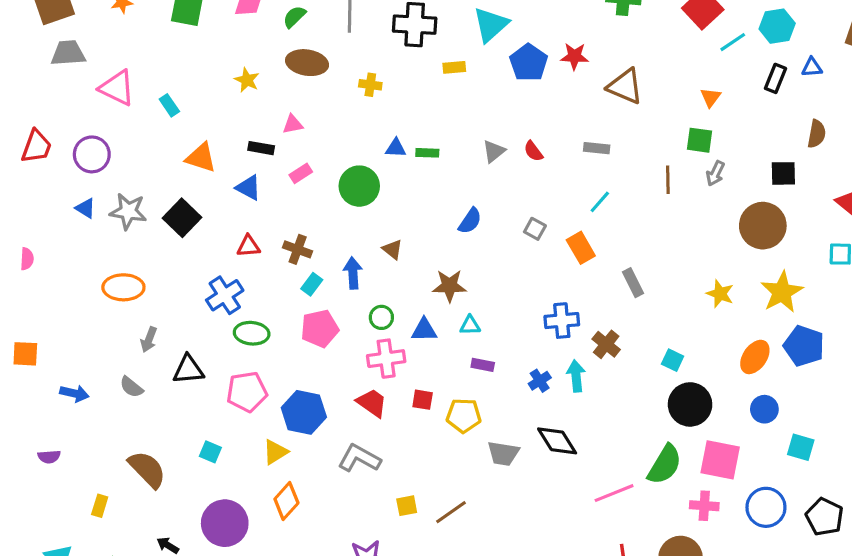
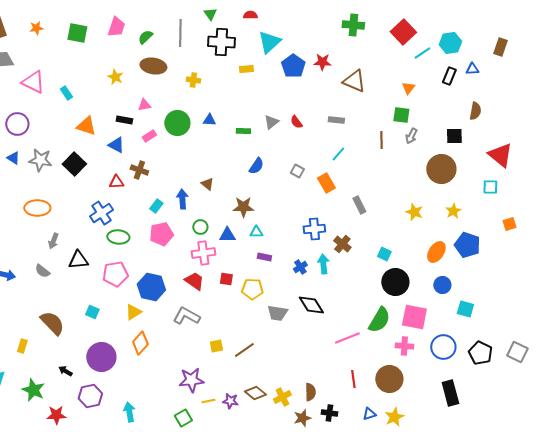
green rectangle: (427, 153) -> (243, 131), moved
green circle: (359, 186) -> (177, 123), moved
brown cross: (298, 249) -> (139, 170), moved
yellow star: (782, 292) -> (453, 211), size x0.6

